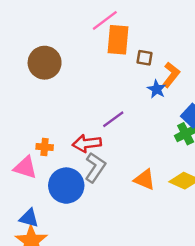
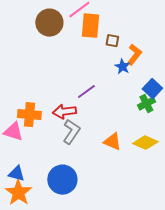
brown circle: (45, 63) -> (49, 23), moved
orange cross: (45, 147) -> (29, 115), size x1.6
blue circle: (66, 186) -> (62, 180), moved

